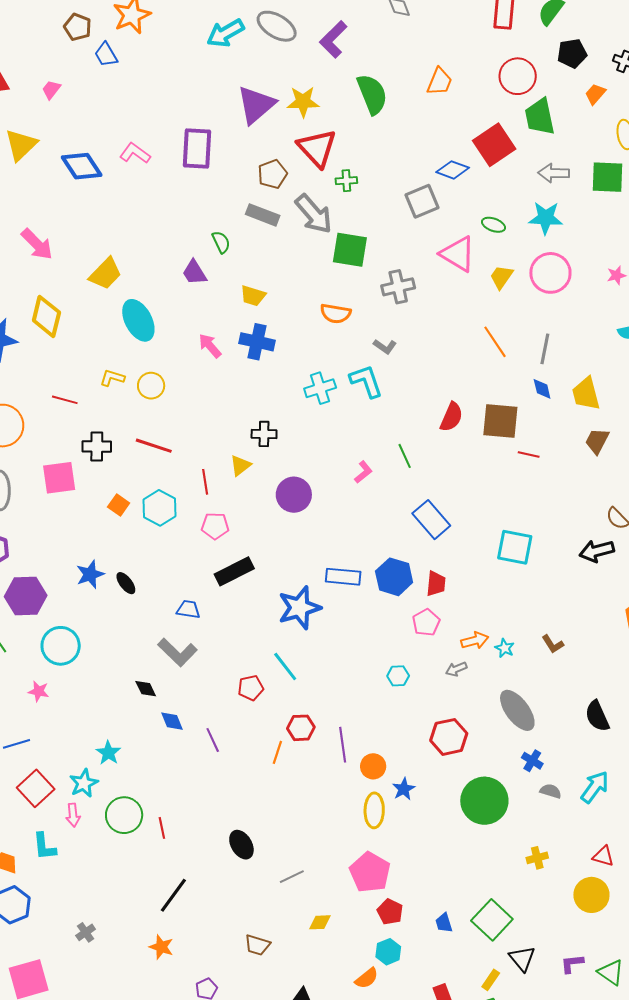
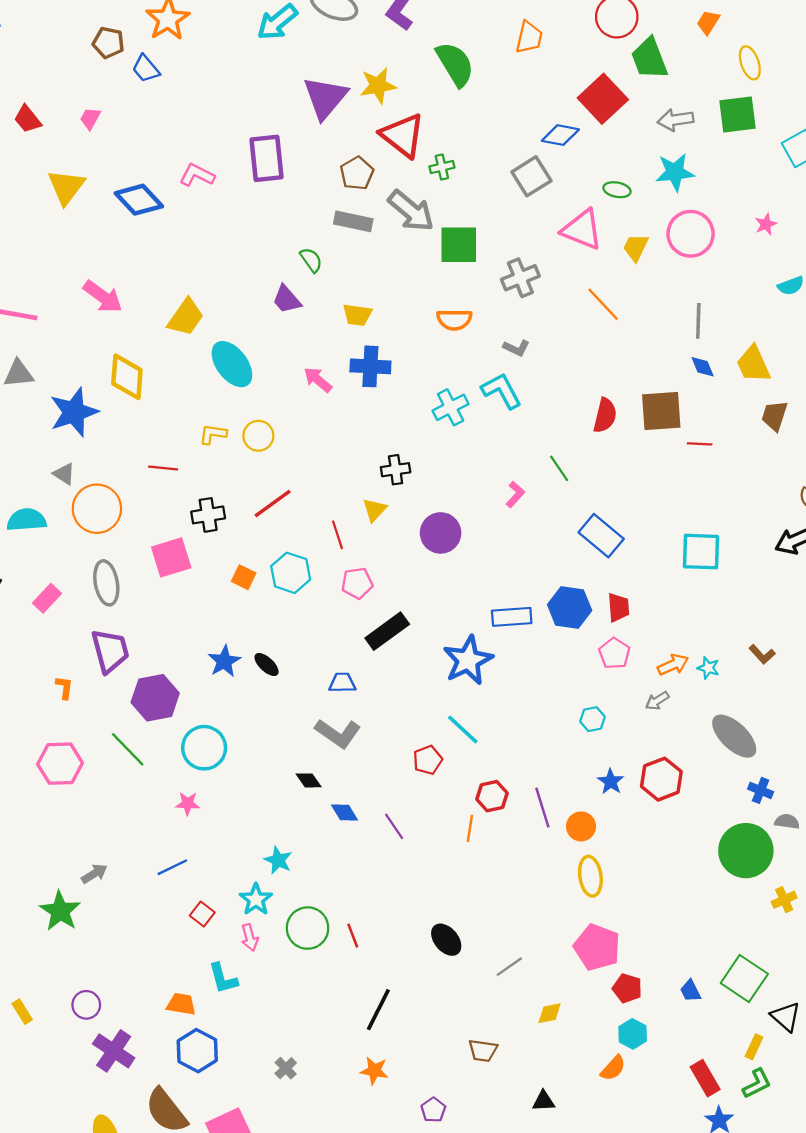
orange line: (495, 342) -> (603, 304), moved
red line: (154, 446) -> (273, 503), turned -45
red square: (36, 788) -> (202, 914), size x0.6
blue star: (404, 789) -> (611, 782), moved
green circle: (484, 801) -> (746, 851), moved

